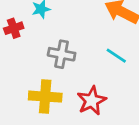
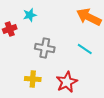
yellow cross: (45, 97) -> (33, 79), size x0.7

